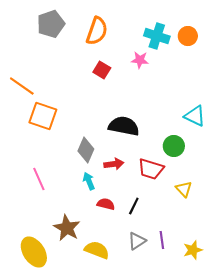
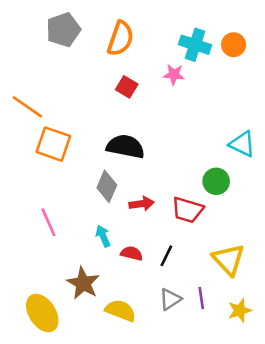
black semicircle: (124, 126) -> (125, 147), moved
cyan arrow: (89, 181) -> (103, 236), moved
yellow triangle: (184, 189) -> (229, 260), moved, size x1.6

